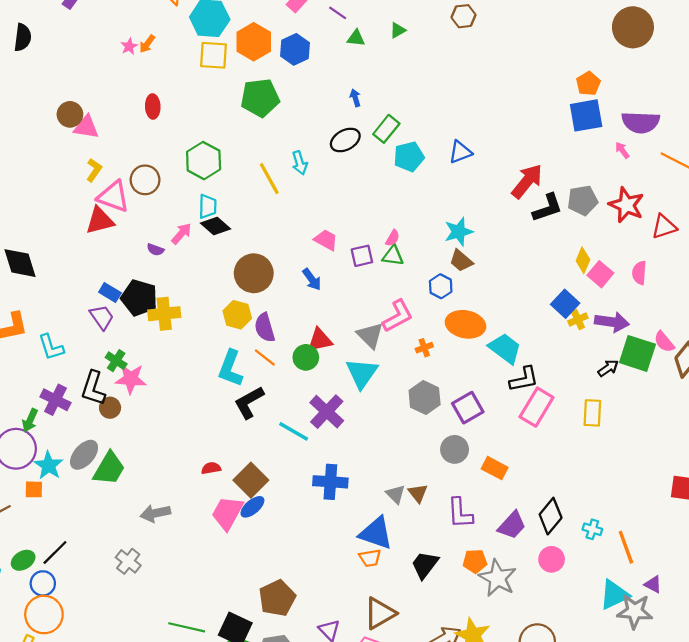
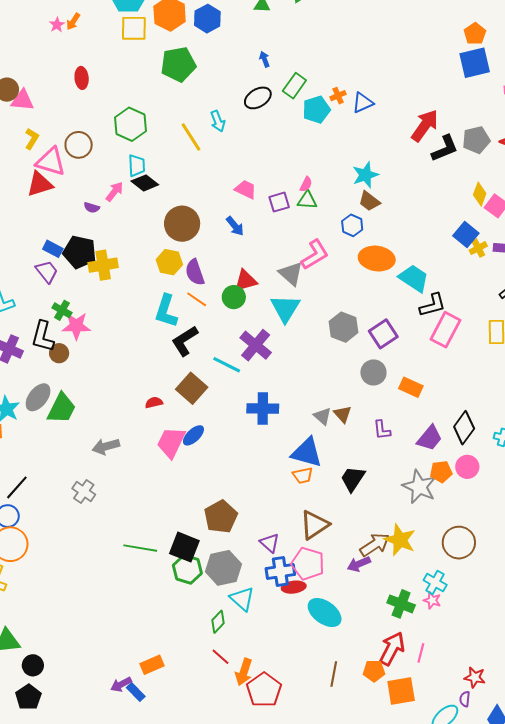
orange cross: (424, 348) -> (338, 96), moved
brown square: (251, 480) -> (192, 388), moved
purple L-shape: (460, 513) -> (382, 430), size x0.7
orange pentagon: (475, 561) -> (441, 472), moved

